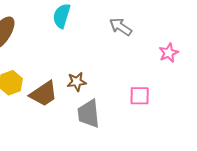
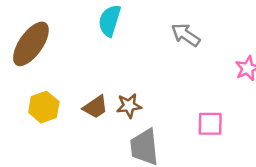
brown trapezoid: (44, 94) -> (95, 107), moved, size x0.7

